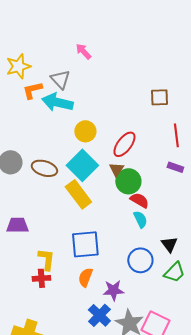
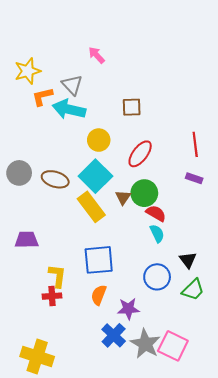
brown square: (159, 97) -> (132, 107), moved
brown triangle: (116, 169) -> (123, 197), moved

